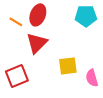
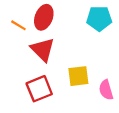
red triangle: (37, 43) -> (43, 50), turned -30
red square: (17, 76) -> (39, 89), moved

